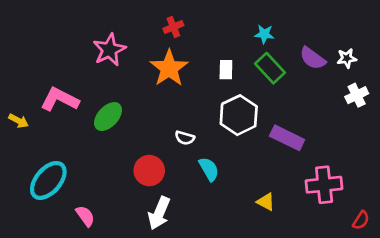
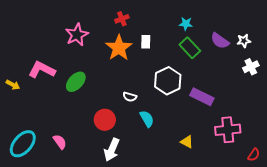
white rectangle: (226, 70) -> (146, 42), moved
cyan ellipse: (48, 180) -> (23, 144), moved
pink semicircle: (85, 216) -> (60, 142), moved

